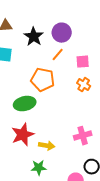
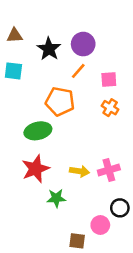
yellow arrow: (47, 146) -> (79, 171), moved
green star: (39, 168) -> (56, 198), moved

